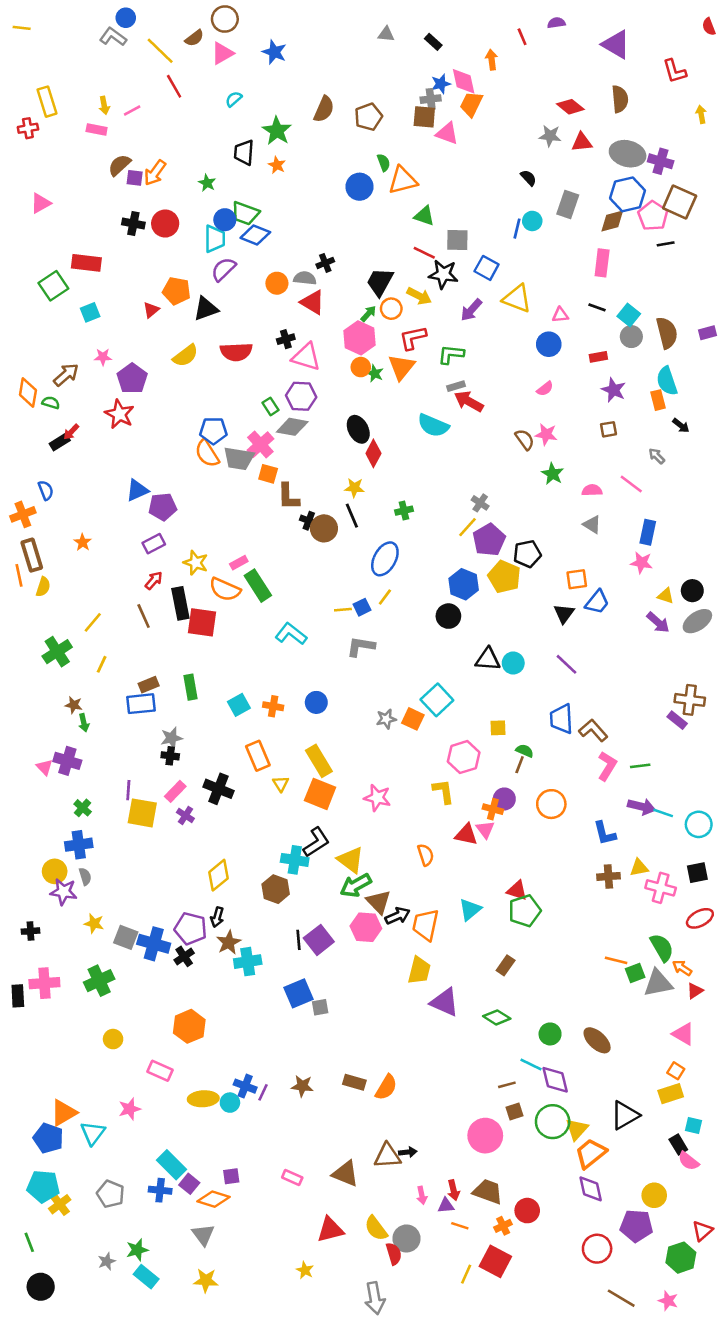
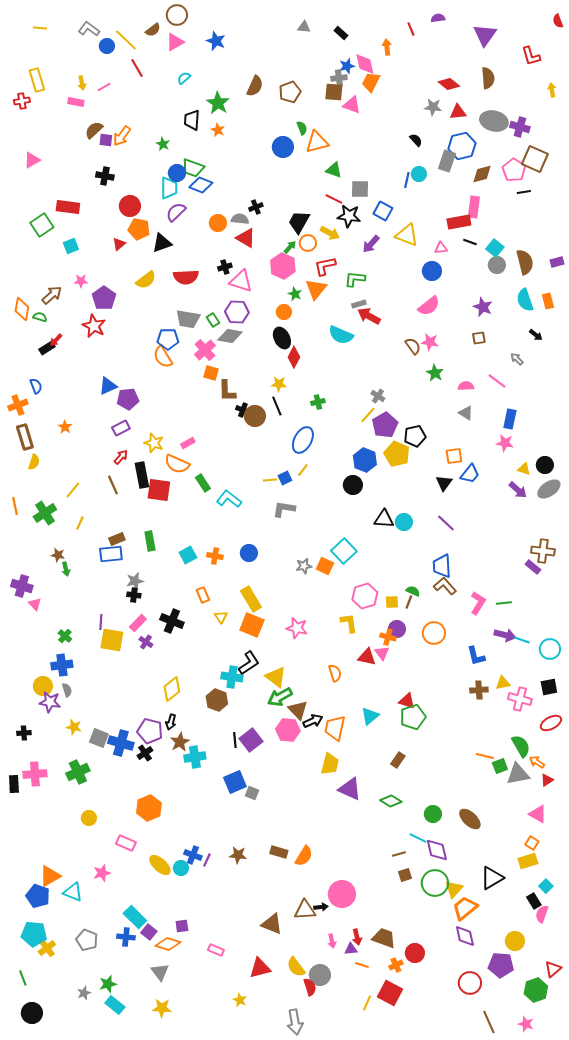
blue circle: (126, 18) -> (107, 46), moved
yellow line: (22, 28) -> (40, 28), moved
purple triangle: (616, 44) -> (485, 35), turned 35
blue hexagon: (628, 194) -> (462, 146), moved
red circle: (165, 224) -> (130, 206), moved
red rectangle: (598, 357) -> (459, 222), moved, size x1.6
orange circle: (361, 367) -> (284, 312), moved
pink semicircle: (545, 389) -> (429, 306), size x1.6
orange rectangle: (658, 400) -> (548, 301), moved
gray trapezoid: (239, 459) -> (188, 319), moved
orange line: (19, 575) -> (15, 506), moved
green rectangle: (258, 586) -> (203, 483), moved, size x0.7
yellow square: (498, 728) -> (392, 602), moved
brown L-shape: (593, 730) -> (445, 586), moved
orange rectangle: (258, 756) -> (203, 595), size x0.7
purple cross: (67, 761) -> (22, 586), moved
gray square: (320, 1007) -> (252, 793), turned 32
yellow ellipse: (203, 1099) -> (160, 865), turned 45
cyan square: (694, 1125) -> (546, 886), turned 32
cyan triangle: (93, 1133) -> (73, 892), turned -45
pink circle: (485, 1136) -> (342, 894), moved
pink semicircle: (689, 1161) -> (542, 914), turned 72
pink rectangle: (292, 1178) -> (216, 950), moved
brown line: (621, 1298) -> (489, 1022), turned 35

